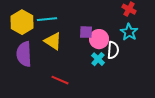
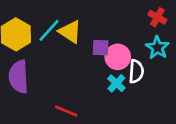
cyan line: (47, 19) -> (49, 30), turned -42
yellow triangle: (53, 41) -> (70, 32), moved

